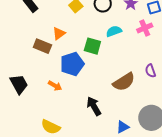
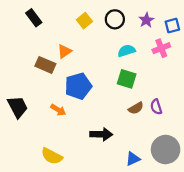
green square: (92, 46) -> (127, 79), moved
purple semicircle: (150, 71) -> (156, 107), moved
brown semicircle: (124, 82) -> (136, 108), size x0.6
black arrow: (94, 106) -> (101, 134), turned 120

